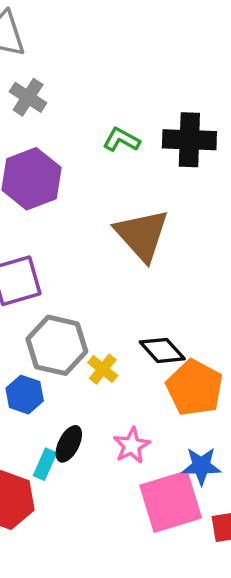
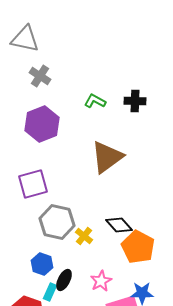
black cross: (189, 140) -> (135, 101), size x0.7
brown triangle: (142, 235) -> (107, 157), turned 36
blue hexagon: (25, 395) -> (42, 264), moved

